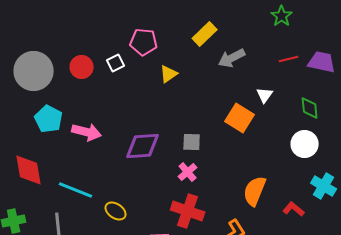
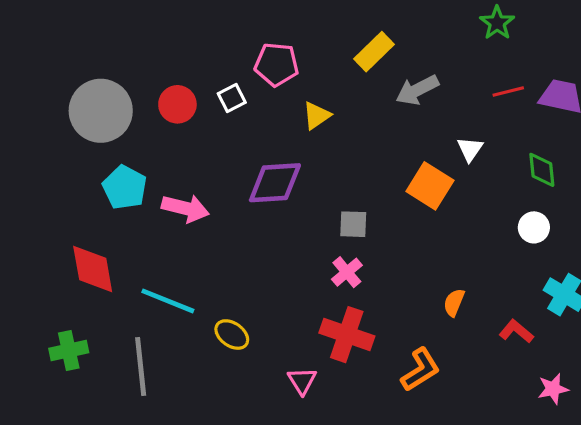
white circle: (305, 144) -> (534, 227), size x0.7
purple diamond: (143, 146) -> (275, 183), moved
orange semicircle: (255, 191) -> (454, 303), size x0.6

